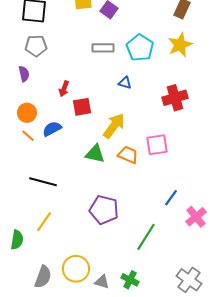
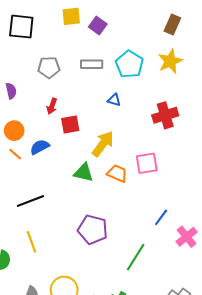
gray pentagon: (36, 46) -> (49, 67), moved
black line: (43, 182) -> (30, 201), turned -36
yellow line: (44, 222) -> (31, 242), turned -55

